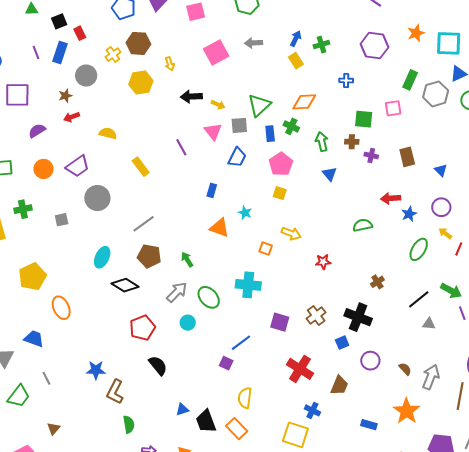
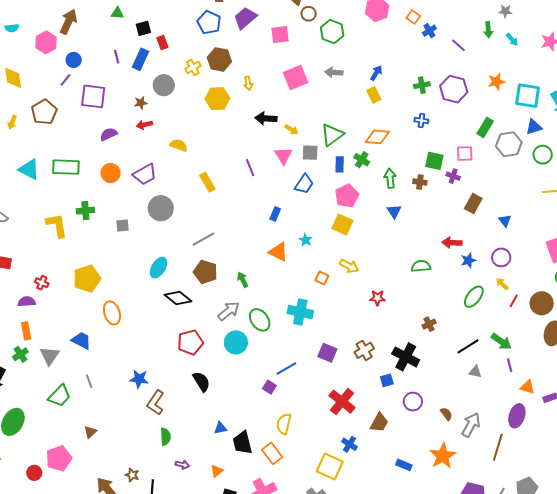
green cross: (321, 45) -> (422, 85), moved
purple cross: (371, 156) -> (453, 176), moved
brown rectangle: (407, 157) -> (473, 203), turned 36
yellow square: (280, 193) -> (342, 225), size x1.5
cyan circle: (188, 323) -> (236, 342), size x1.5

